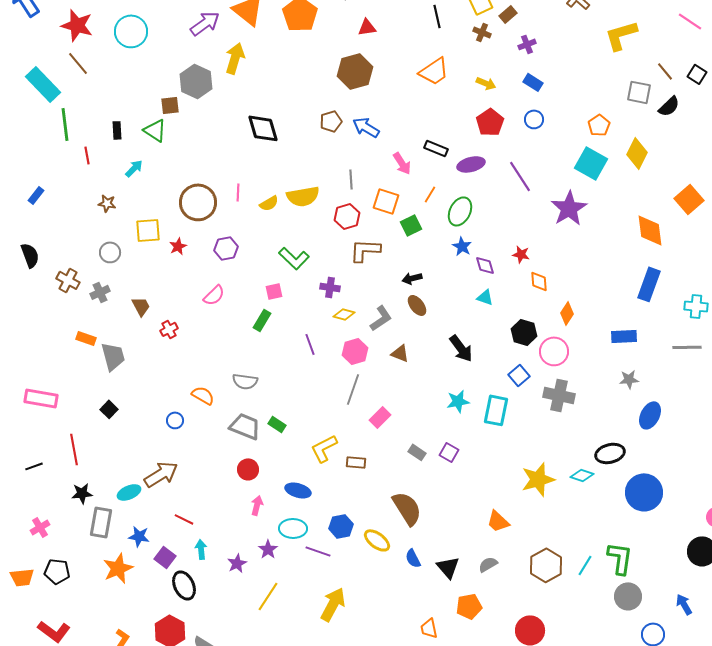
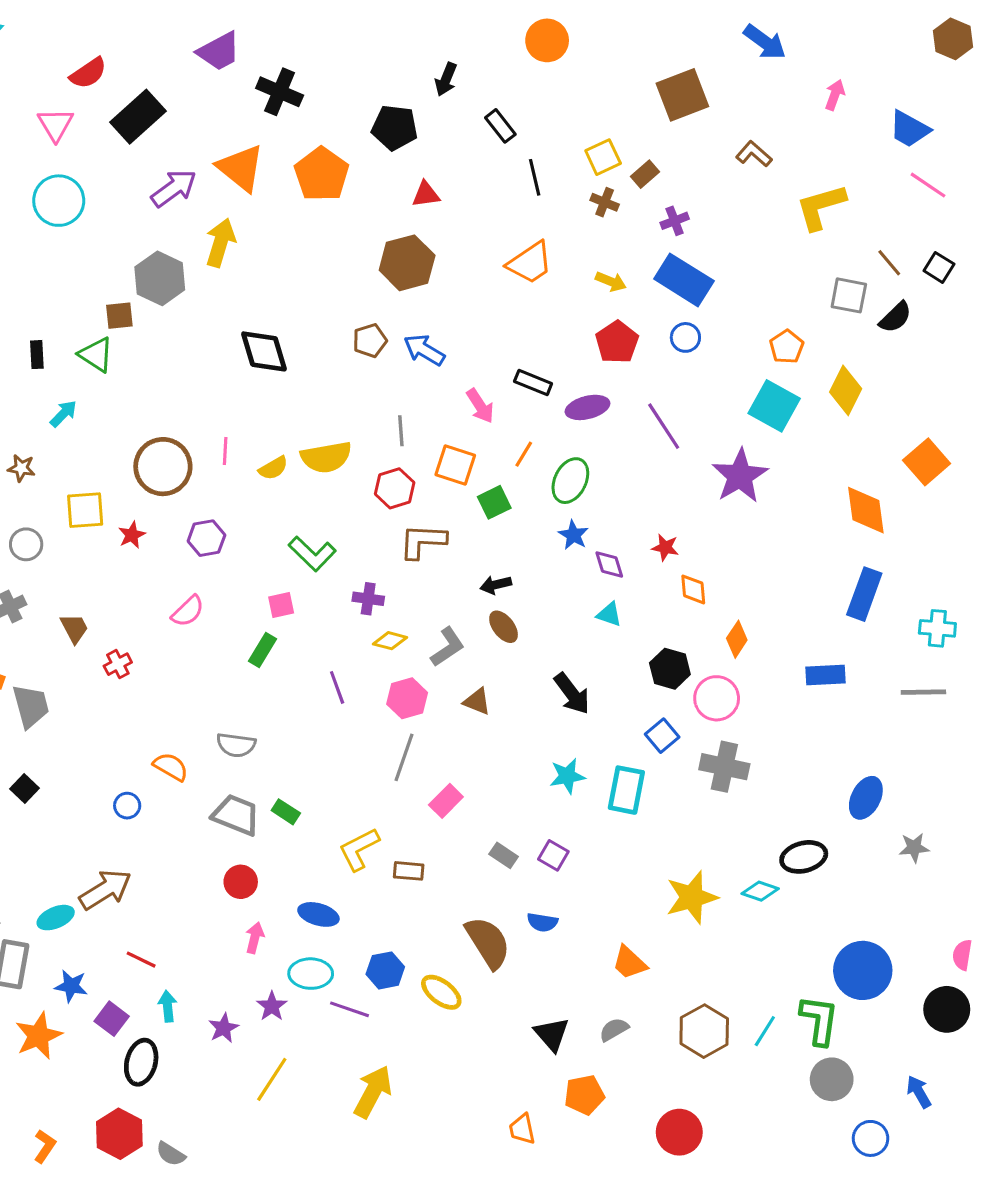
blue rectangle: (533, 82) -> (684, 280), size x1.8
gray star: (629, 379) -> (914, 848), moved
blue circle: (644, 492) -> (863, 970), moved
blue semicircle: (413, 558) -> (542, 922), moved, turned -54
black ellipse: (184, 585) -> (141, 1062), turned 40

